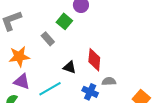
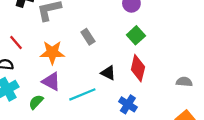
green square: (64, 21) -> (136, 35), moved
gray semicircle: (109, 81) -> (184, 82), moved

